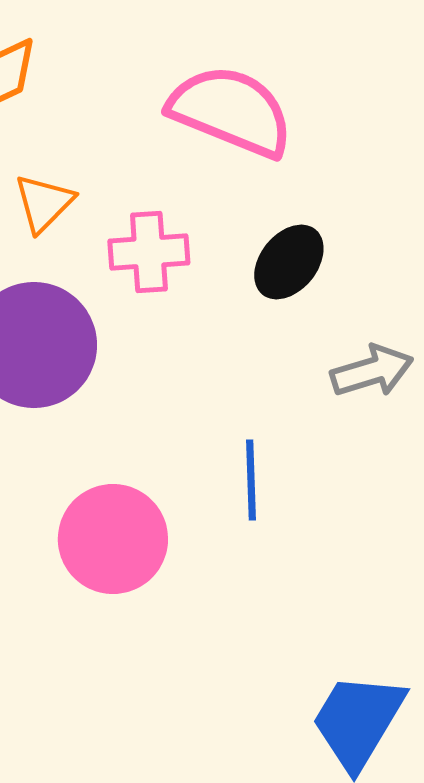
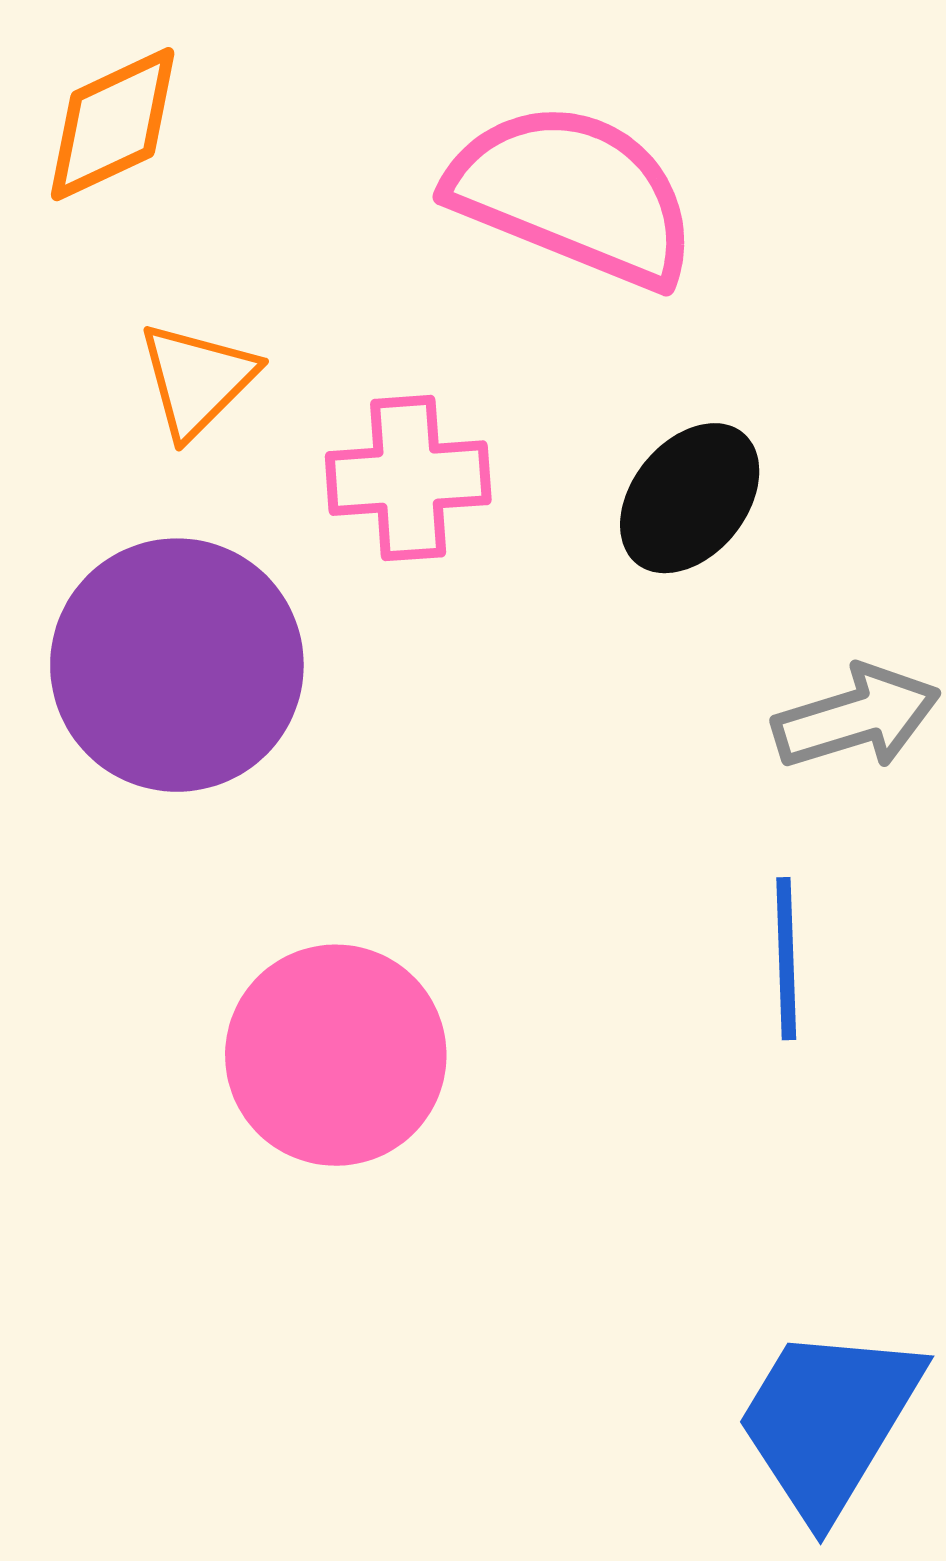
blue line: (251, 480) -> (786, 959), moved

